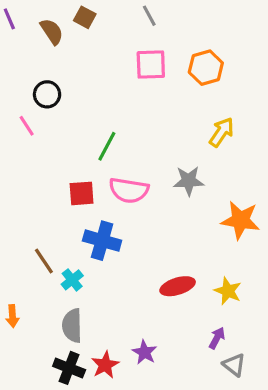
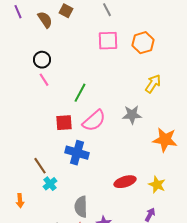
pink line: (27, 126) -> (44, 80), moved
pink semicircle: (129, 190) -> (94, 121), turned -50
cyan cross: (72, 280) -> (50, 184), moved
gray semicircle: (72, 326) -> (81, 207), moved

